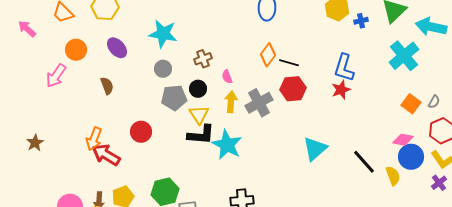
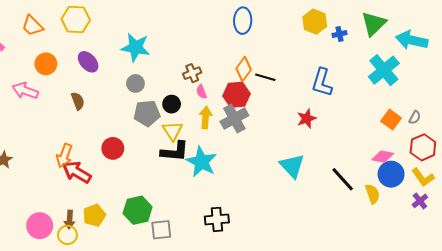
brown cross: (203, 59) -> (192, 73), moved
pink arrow: (56, 76) -> (25, 91), turned 75
red hexagon: (293, 89) -> (236, 95), moved
red star: (341, 90) -> (307, 118), moved
cyan triangle: (315, 149) -> (292, 166), turned -32

